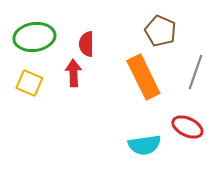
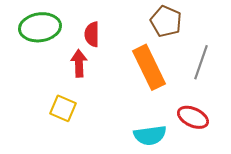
yellow square: (29, 83) -> (63, 108), moved

